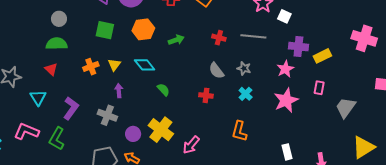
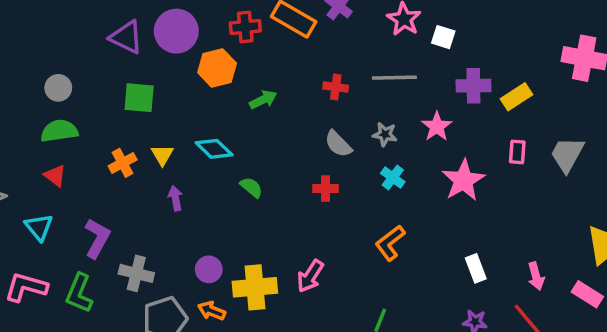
orange hexagon: (143, 29) -> (217, 68), moved
pink star: (285, 69) -> (437, 127), moved
gray trapezoid: (346, 108) -> (567, 154), moved
gray cross: (107, 115) -> (136, 273), moved
yellow cross: (161, 130) -> (255, 287), moved, turned -35
orange L-shape: (239, 131) -> (390, 243), turned 45

